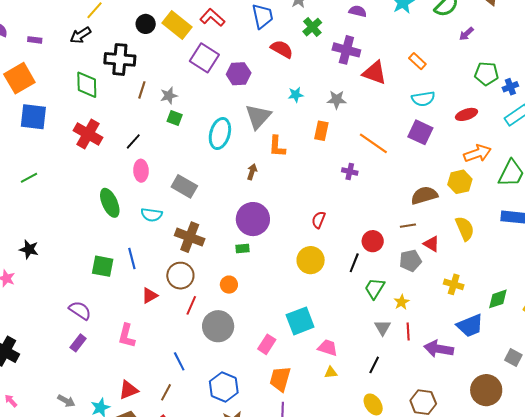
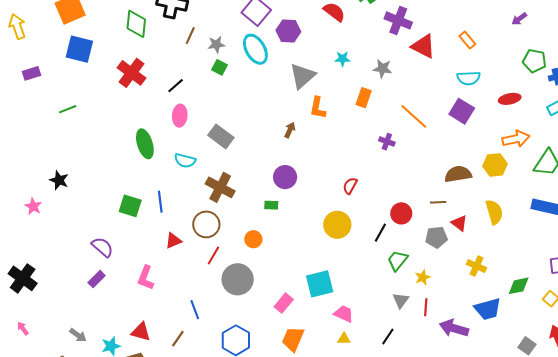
cyan ellipse: (220, 133) -> (255, 49), moved, turned -52
purple circle: (253, 219) -> (285, 177), size x0.7
red triangle: (128, 390) -> (141, 332), turned 30

